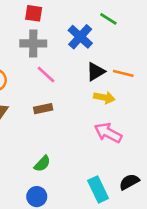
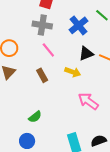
yellow arrow: (104, 98) -> (73, 72), moved
brown rectangle: (43, 109) -> (42, 75), turned 64

